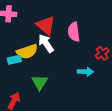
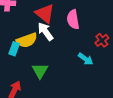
cyan rectangle: (14, 60) -> (14, 49), turned -56
cyan arrow: (85, 72) -> (86, 59), turned 35

